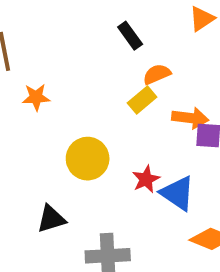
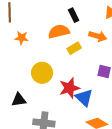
orange semicircle: (157, 74) -> (59, 31), moved, size x1.5
orange arrow: (190, 118) -> (98, 36), moved
red star: (146, 179) -> (69, 88), size x1.5

